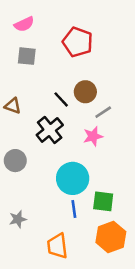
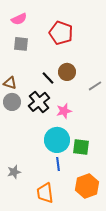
gray line: (103, 112) -> (95, 86), moved
pink star: (93, 136) -> (64, 111), moved
gray circle: (15, 161) -> (12, 102), moved
green square: (103, 201) -> (81, 147), moved

